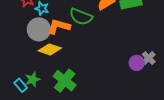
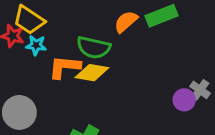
gray circle: (39, 29) -> (19, 112), moved
yellow diamond: (50, 49) -> (92, 73), moved

